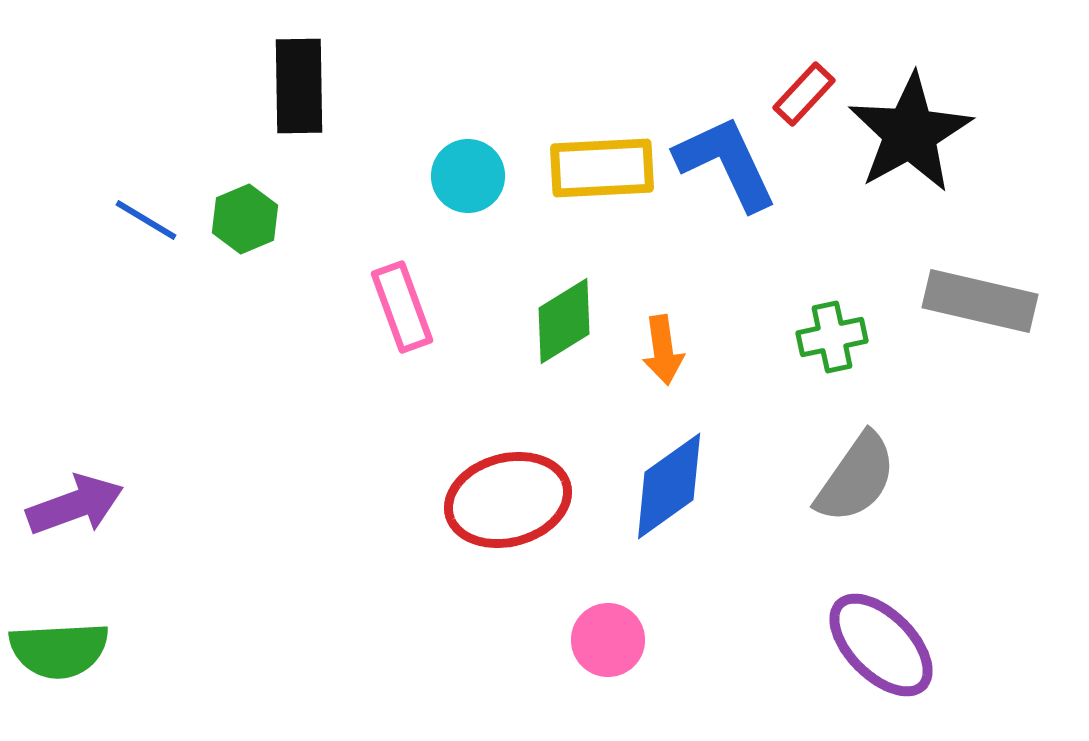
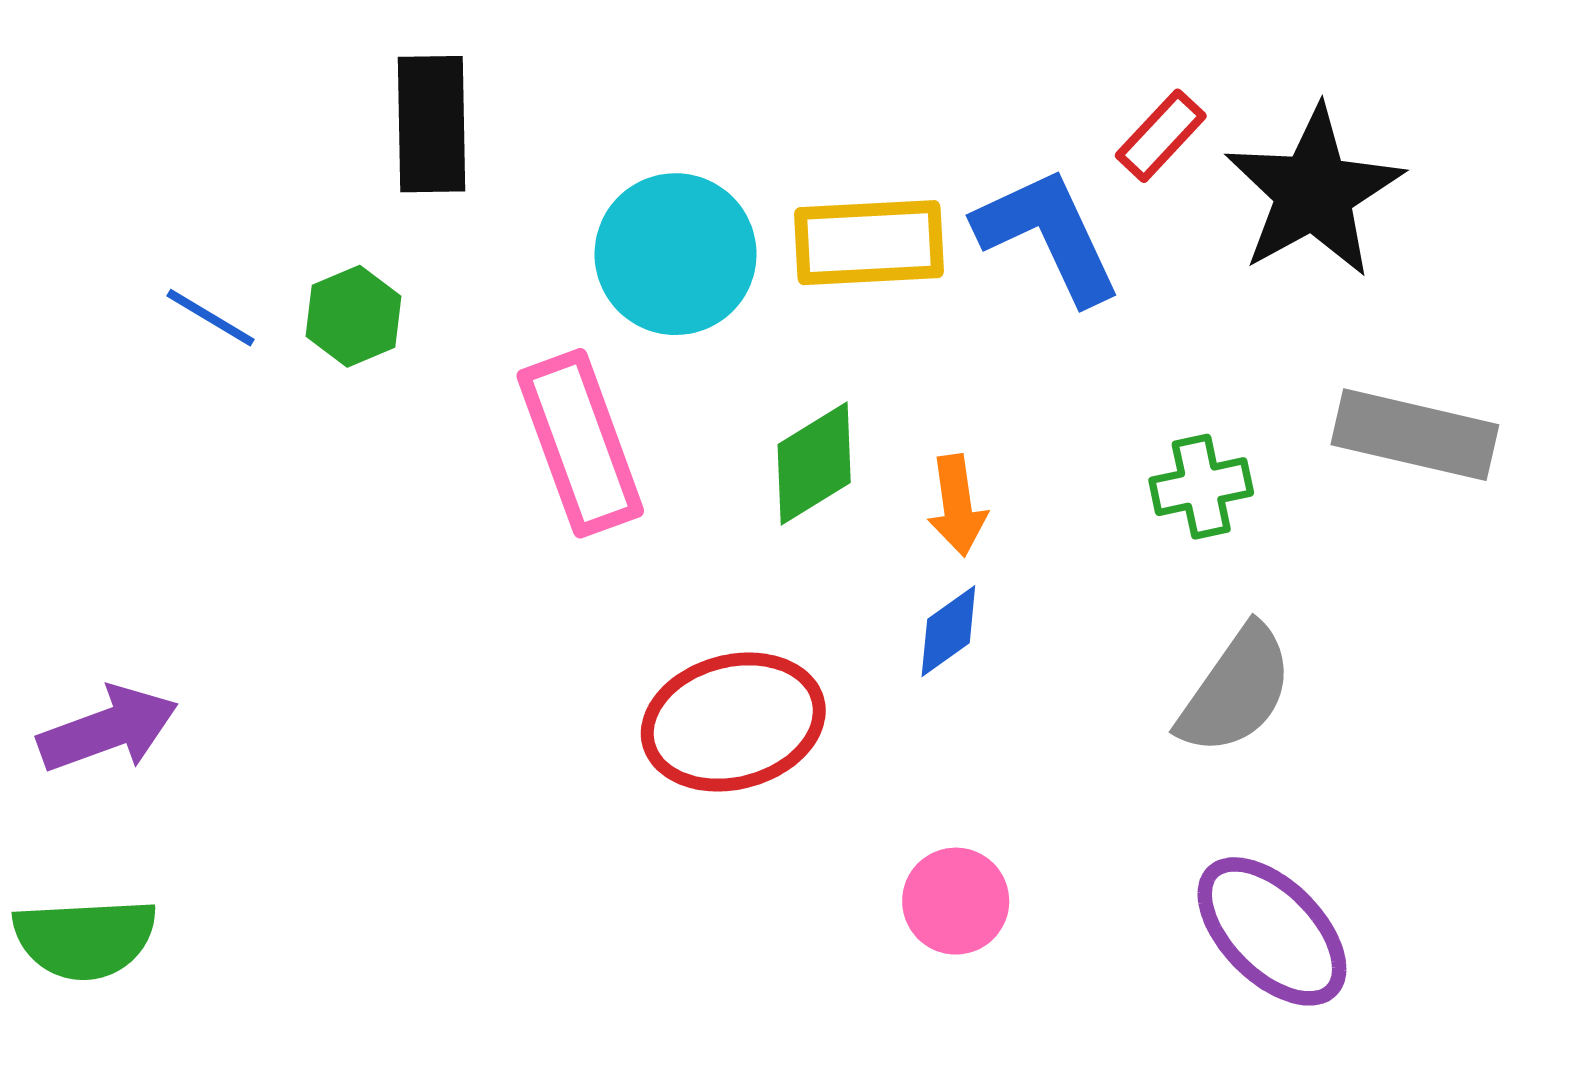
cyan circle: (468, 176) -> (676, 254), size x1.5
pink rectangle: (402, 307) -> (580, 443), size x1.4
blue diamond: (669, 486) -> (948, 631), moved, size x0.6
pink circle: (608, 640) -> (956, 901), moved

